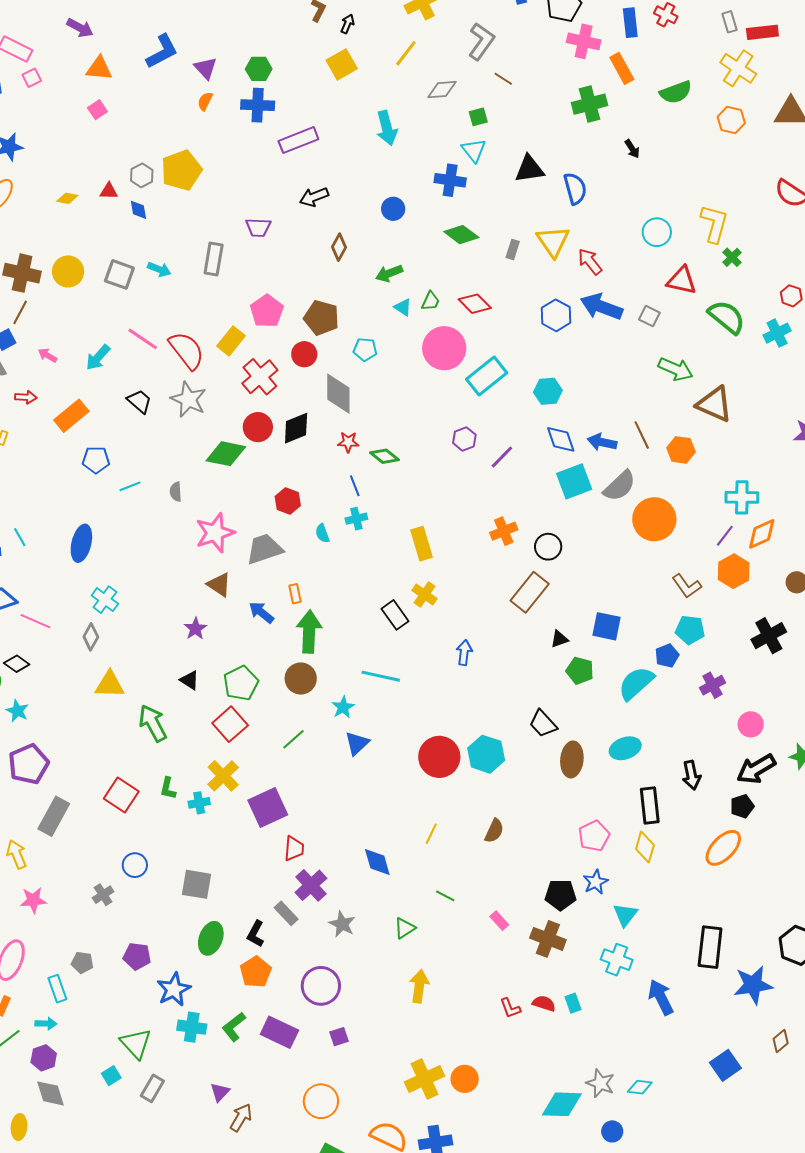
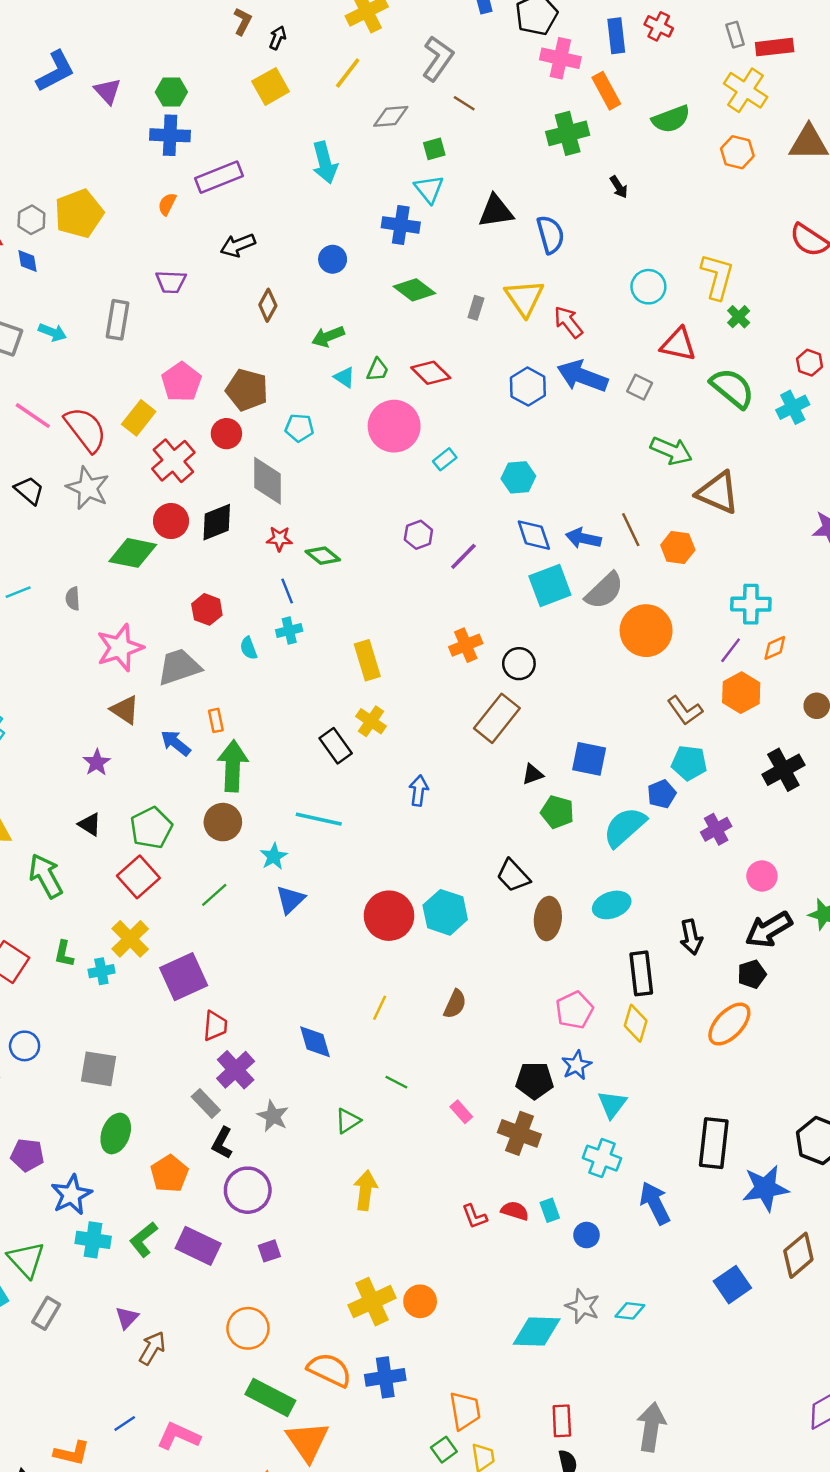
orange semicircle: (205, 101) -> (167, 204), moved
cyan rectangle: (487, 376) -> (445, 459), size x0.5
orange diamond: (762, 534) -> (775, 648), size x0.7
black L-shape: (256, 934) -> (222, 1143), moved
brown diamond: (781, 1041) -> (798, 1255), size x1.6
blue circle: (612, 1131) -> (587, 1235), moved

